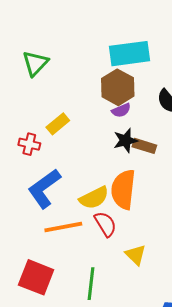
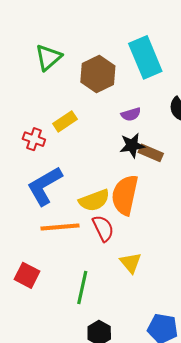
cyan rectangle: (130, 54) -> (145, 57), turned 69
brown hexagon: (118, 87) -> (98, 74), moved
red square: (36, 277) -> (27, 275), size x0.7

